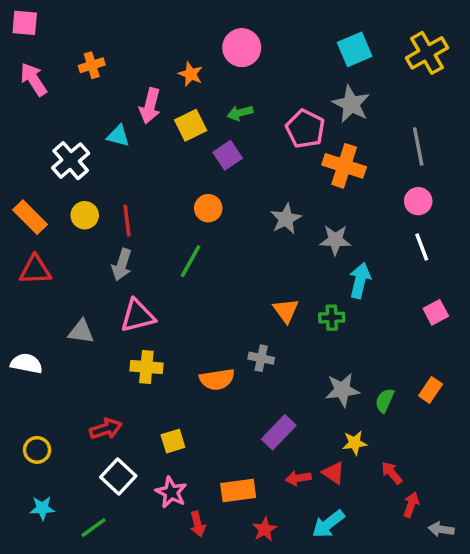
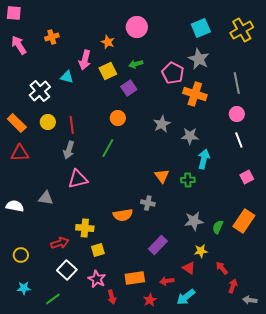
gray triangle: (81, 332) -> (46, 198), moved
yellow cross: (146, 367) -> (85, 228), moved
orange rectangle: (431, 390) -> (244, 221), size x1.6
red arrow: (298, 478) -> (167, 281), moved

